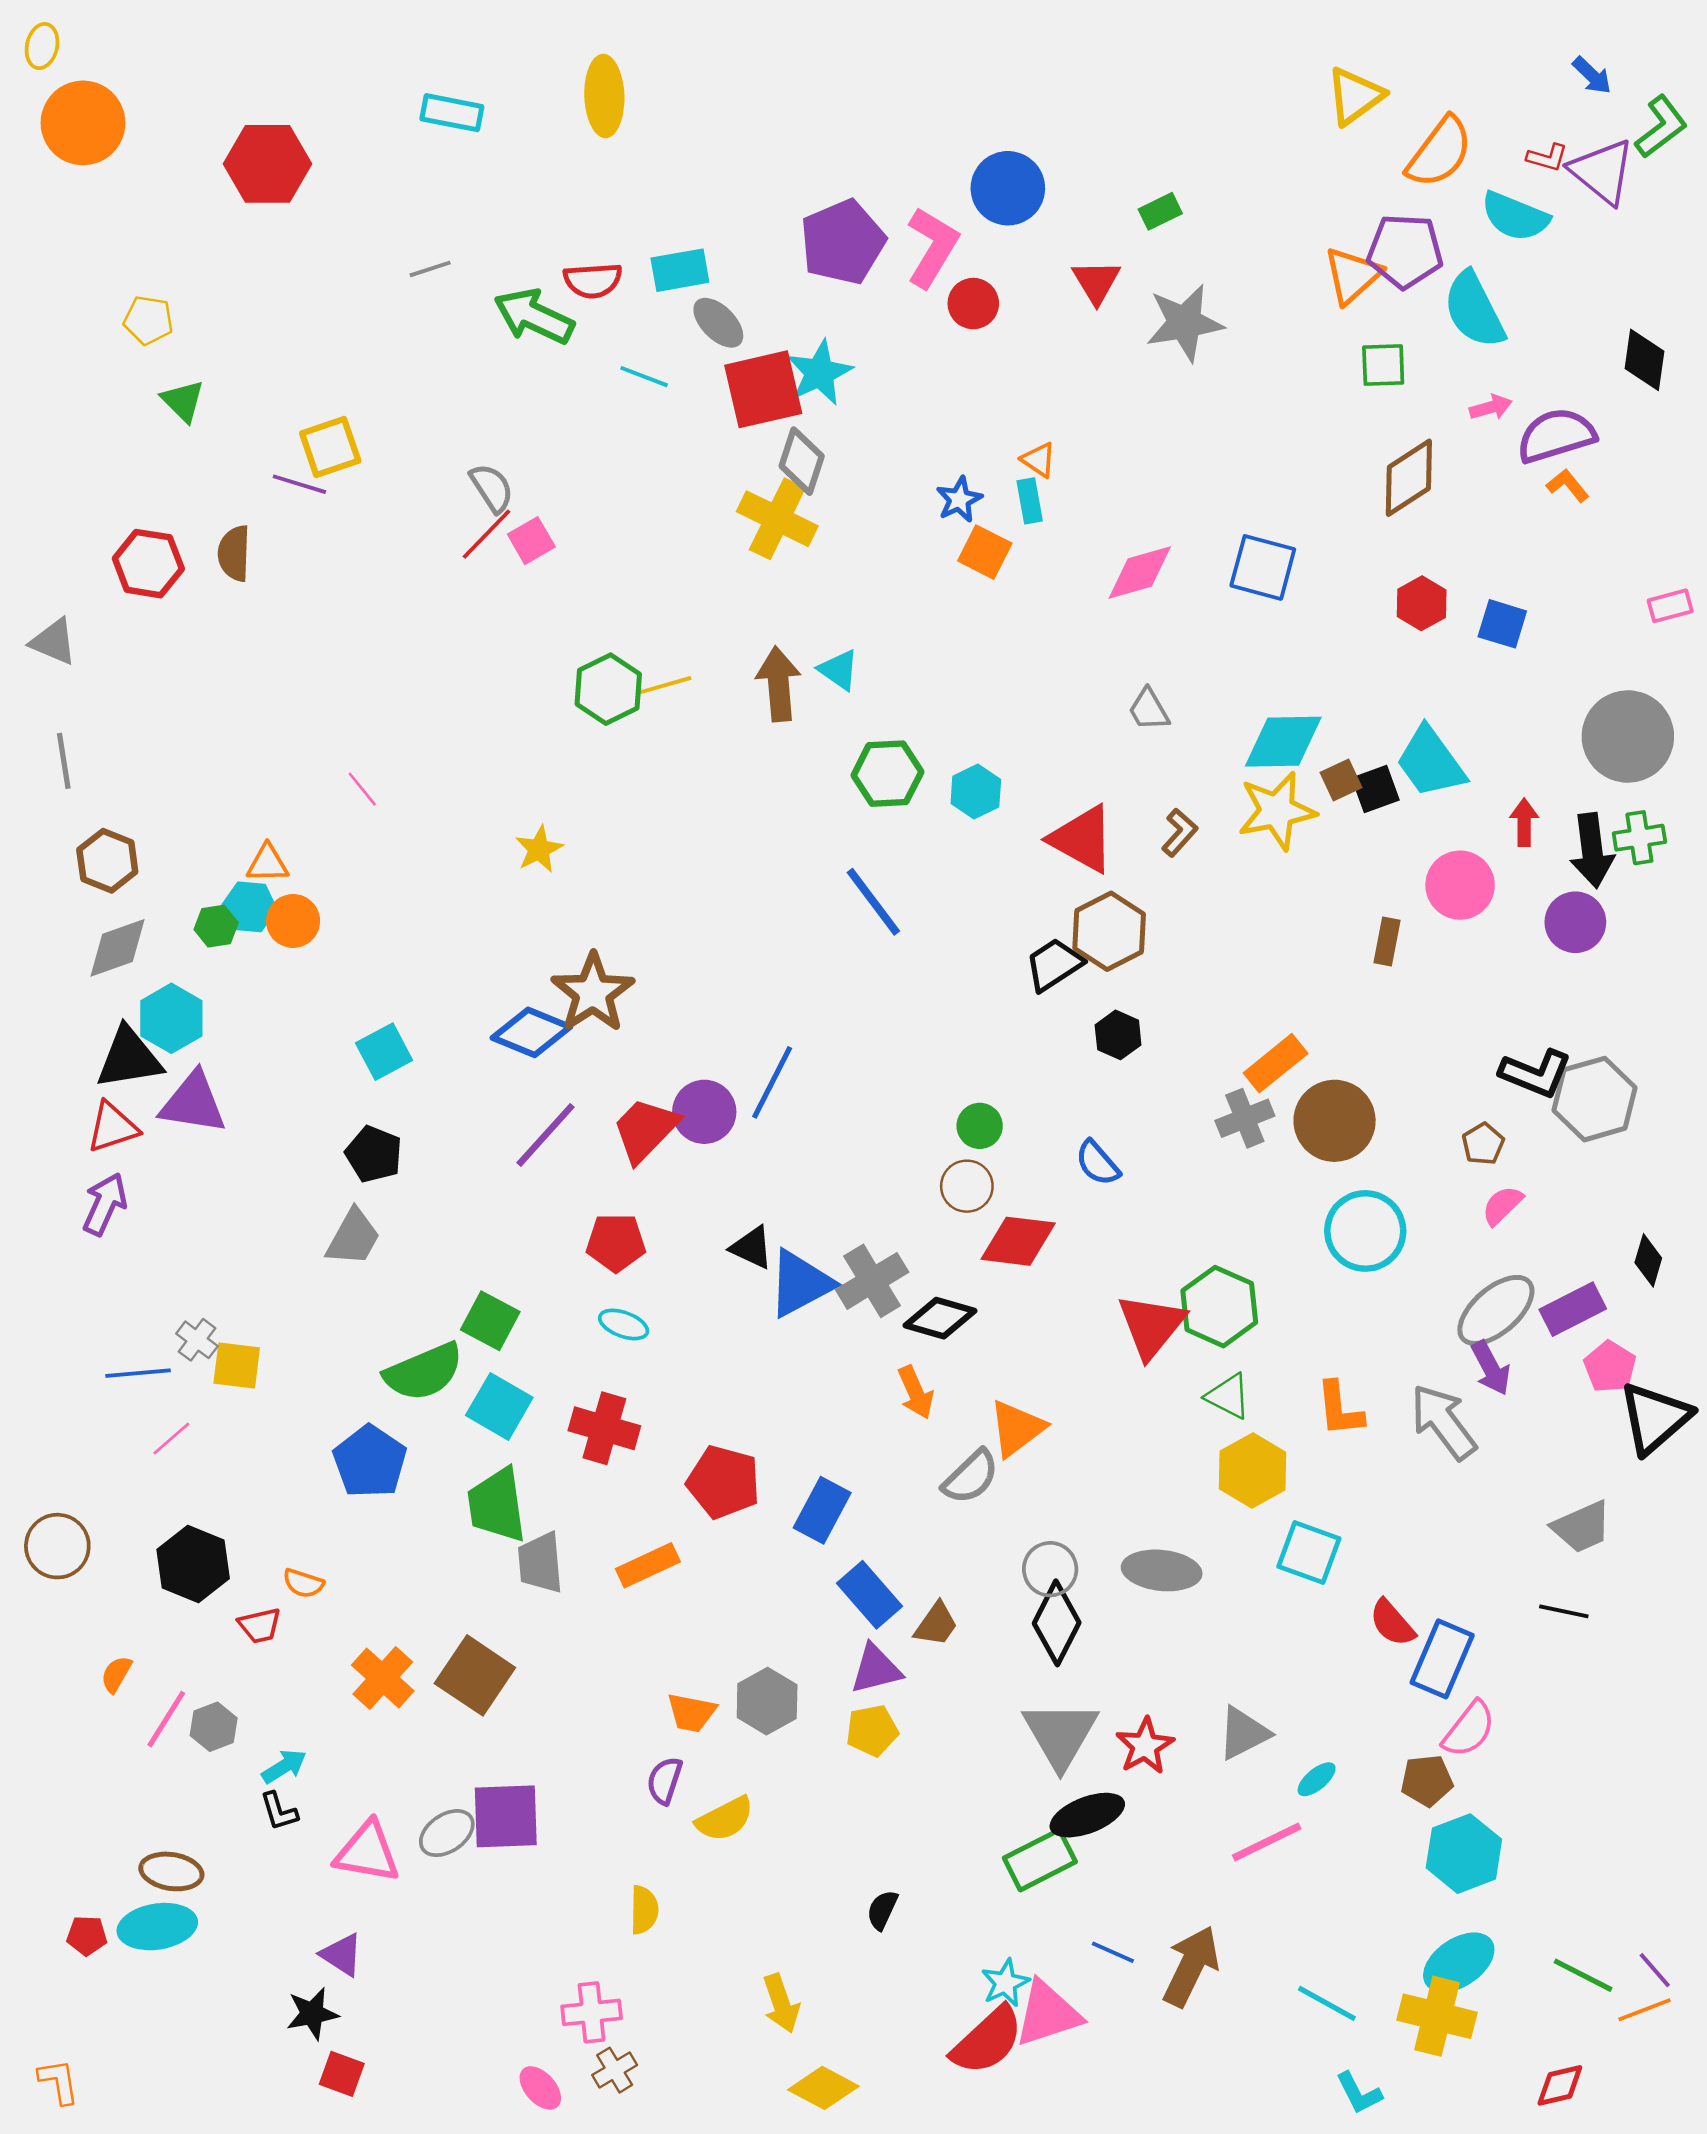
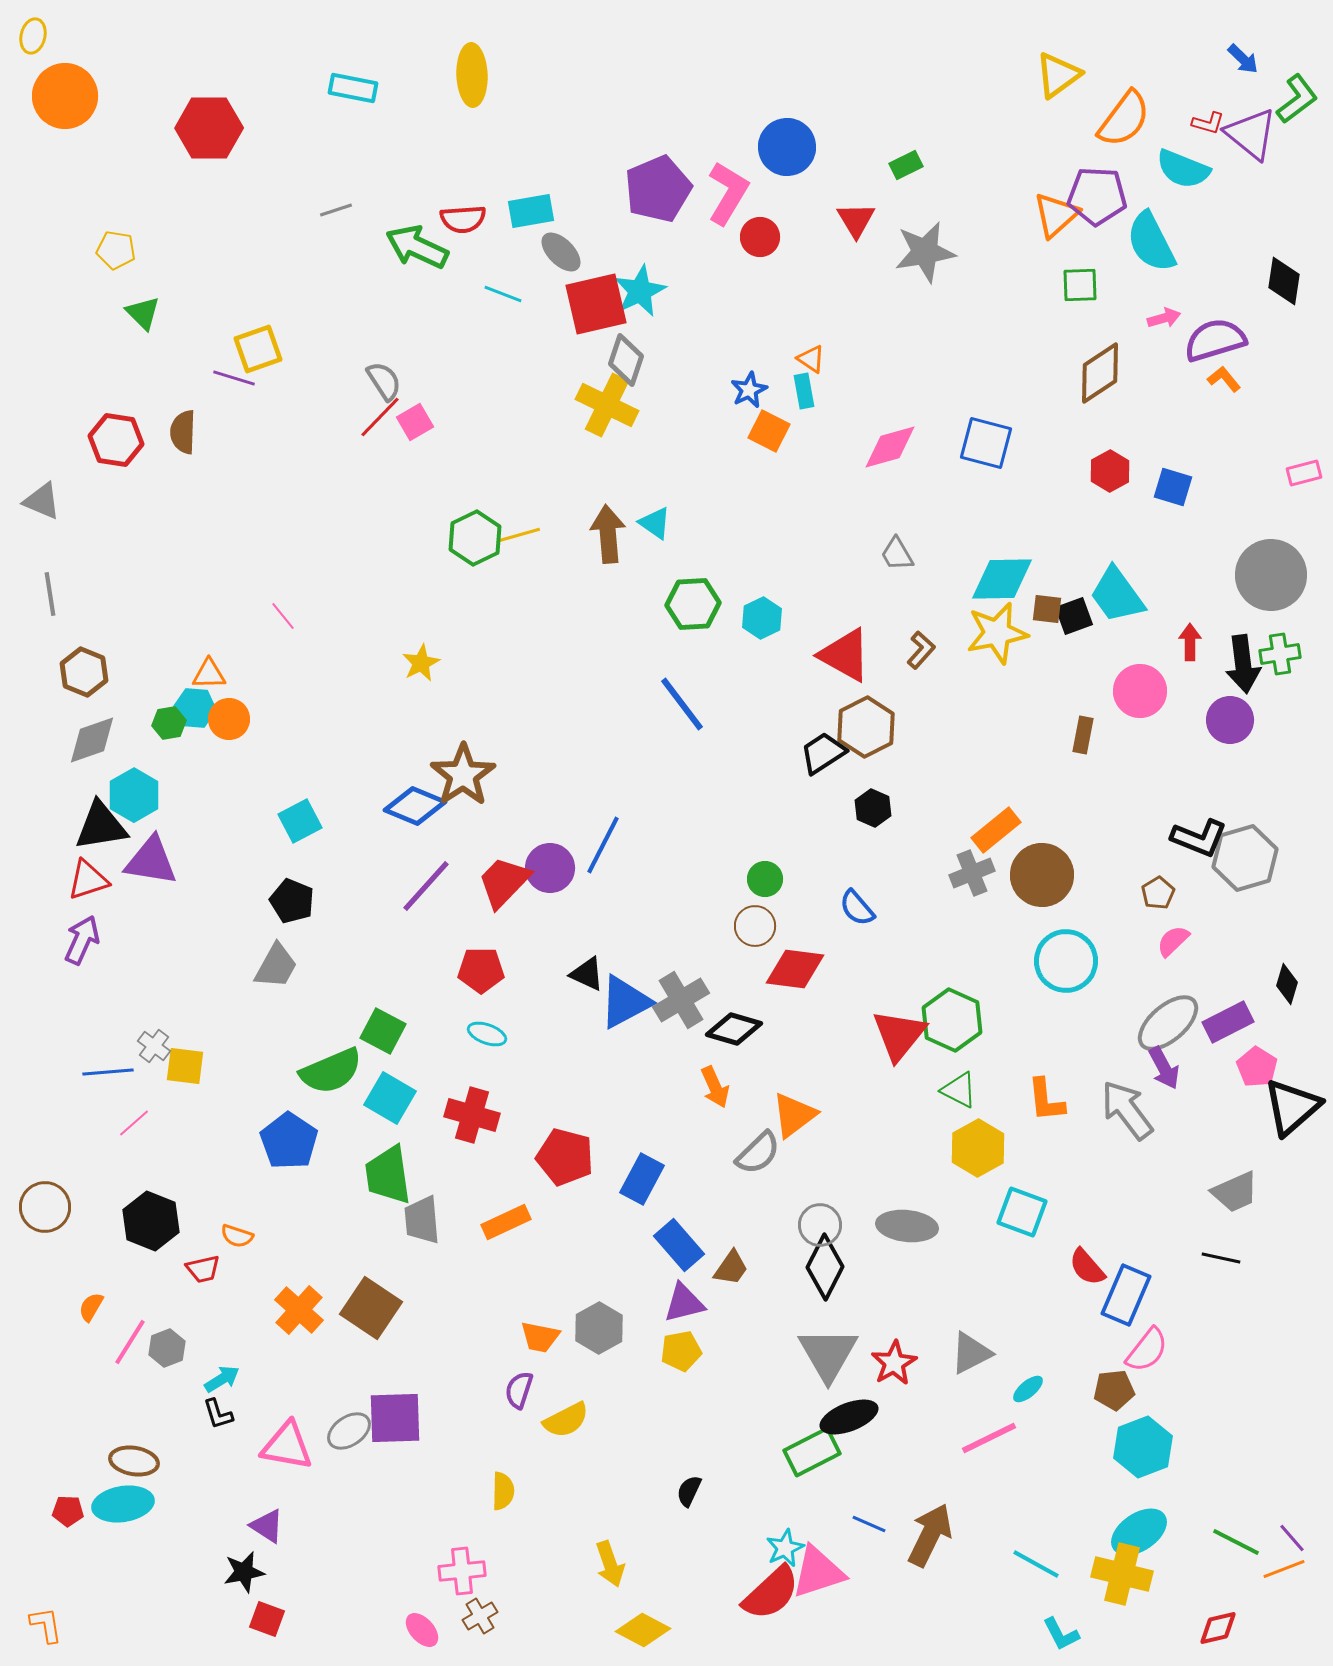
brown square: (1341, 780) -> (1047, 609), turned 32

